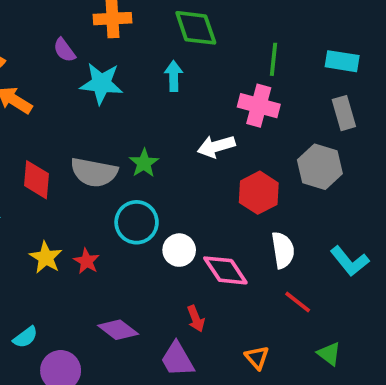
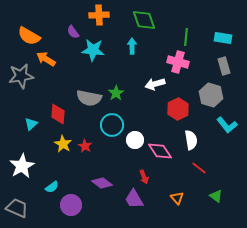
red diamond: (37, 180) -> (58, 114), moved
cyan L-shape: (350, 261) -> (227, 125), moved

